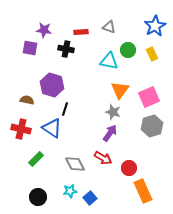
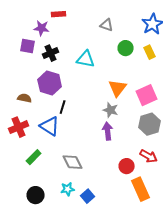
red rectangle: (81, 32) -> (59, 14), moved
black cross: (66, 49) -> (51, 53), moved, turned -35
cyan triangle: (109, 61) -> (86, 59), moved
red cross: (21, 129) -> (19, 127), turned -36
purple arrow: (110, 133) -> (108, 131), turned -42
red arrow: (103, 158) -> (149, 156), moved

